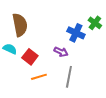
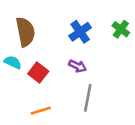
blue cross: (76, 33) -> (80, 32), moved, turned 30
orange line: (39, 77) -> (41, 111), moved

